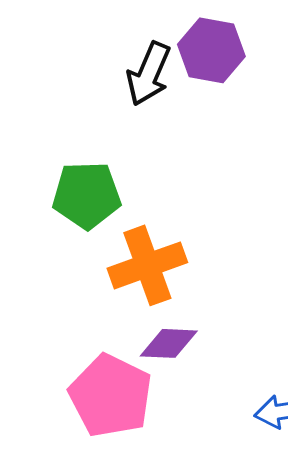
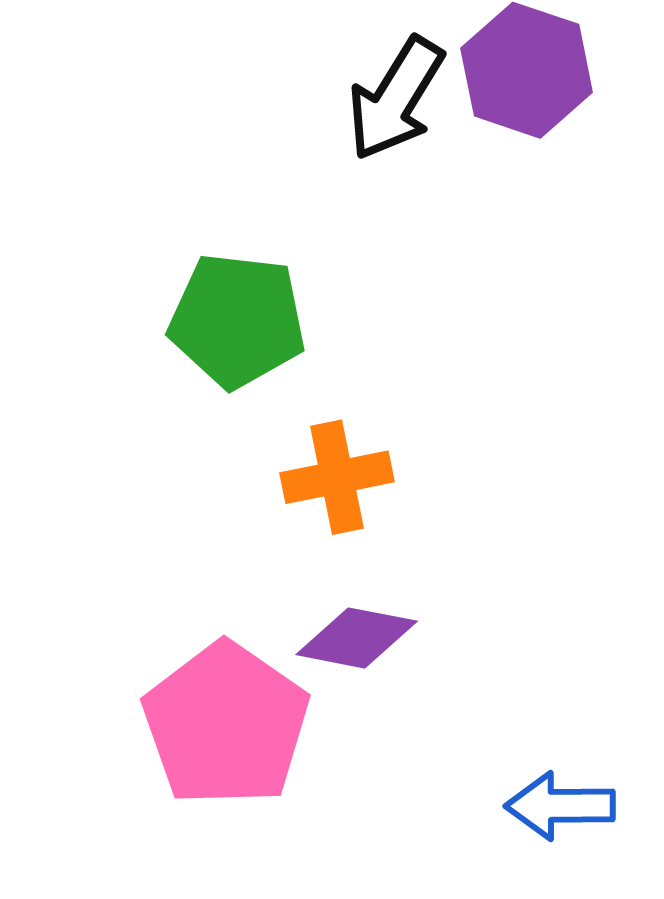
orange cross: (147, 265) -> (337, 477), size x0.7

